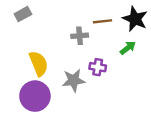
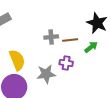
brown line: (102, 21) -> (70, 40), moved

